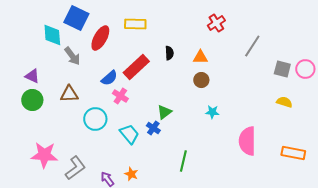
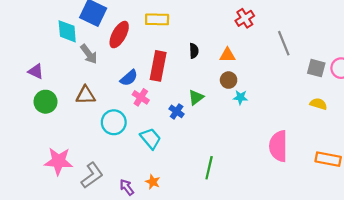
gray line: (252, 46) -> (284, 43), turned -55
red rectangle: (136, 67) -> (158, 66), turned -36
purple triangle: (32, 76) -> (36, 71), moved
green triangle: (164, 112) -> (196, 97), moved
cyan star: (212, 112) -> (240, 97), moved
blue cross: (153, 128) -> (177, 111), moved

